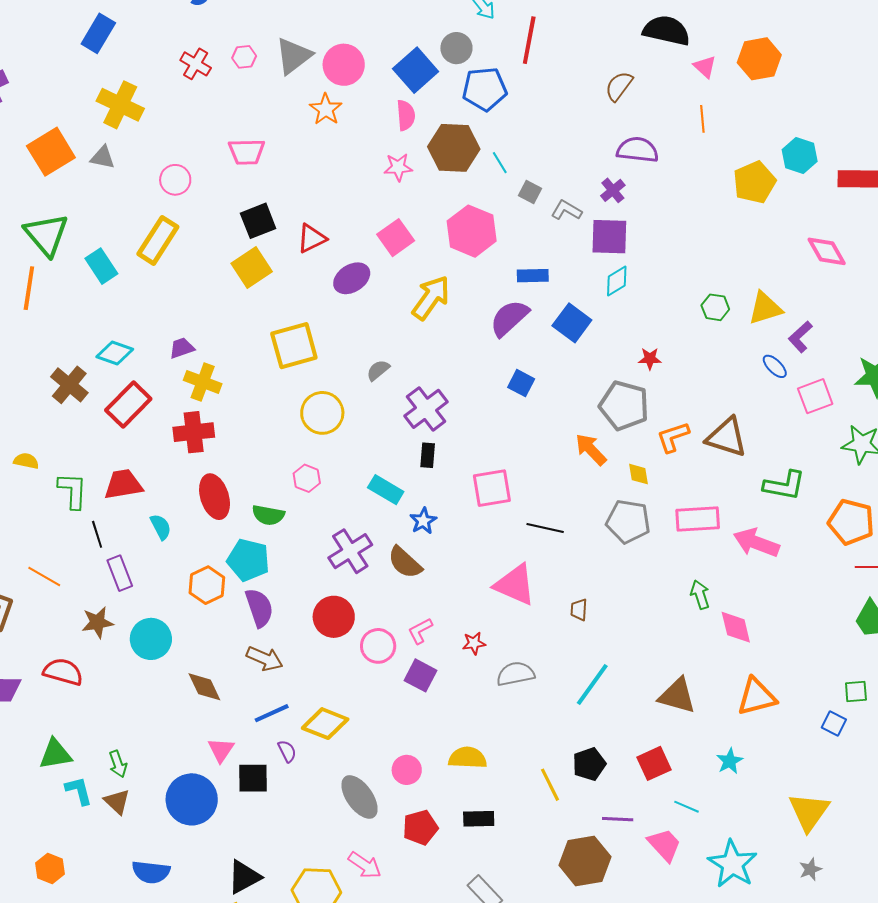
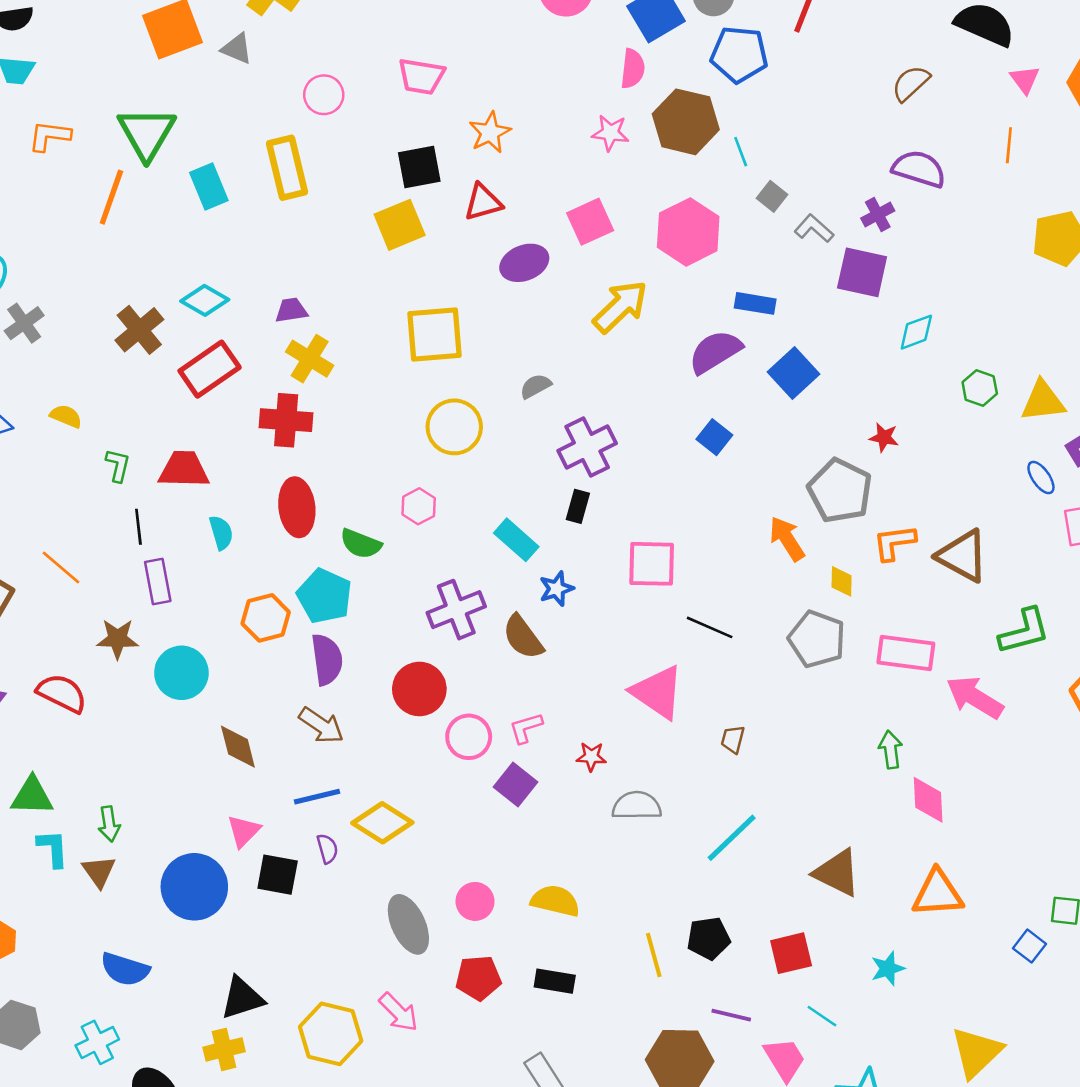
orange star: (326, 109) -> (490, 133), moved
yellow rectangle: (158, 240) -> (287, 168), turned -57
cyan diamond: (617, 281) -> (916, 332), moved
green L-shape: (784, 485) -> (1024, 631), turned -36
green L-shape: (73, 491) -> (118, 465), size x0.7

